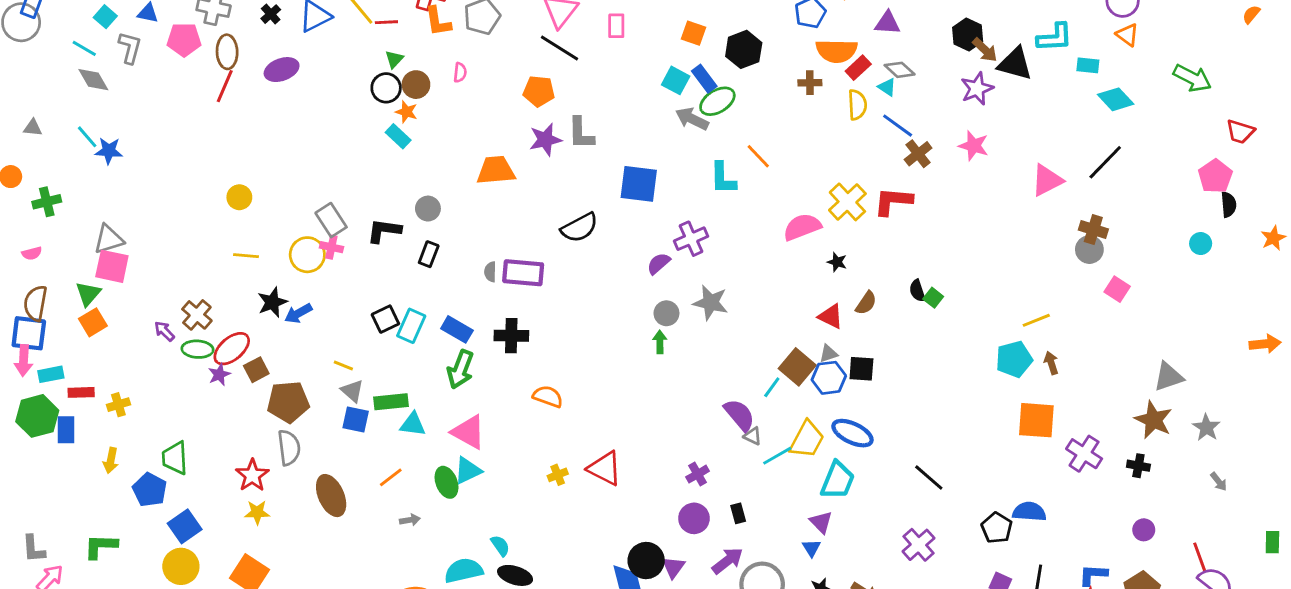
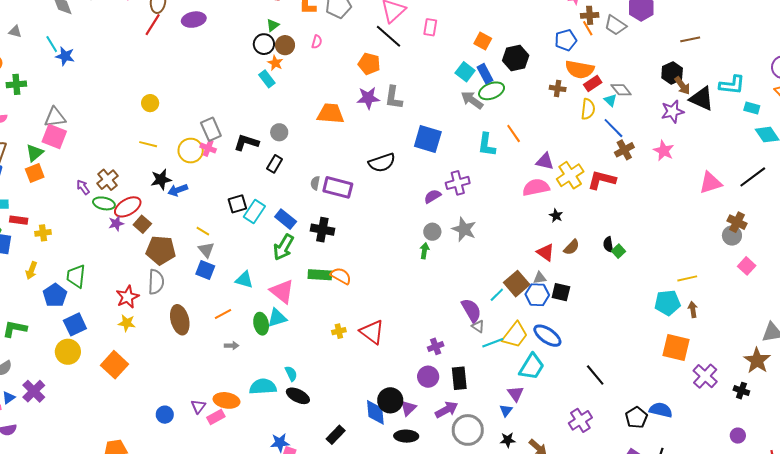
purple triangle: (887, 23) -> (545, 161), moved
brown square: (256, 370) -> (142, 224), turned -30
green rectangle: (391, 402) -> (320, 275), moved
black rectangle: (738, 513) -> (459, 378), size x1.6

